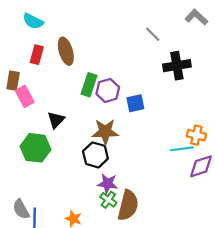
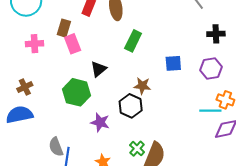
black cross: (177, 66) -> (216, 34), size x0.7
purple hexagon: (108, 90) -> (211, 69), moved
brown star: (105, 132) -> (142, 86), size x0.7
purple star: (108, 184) -> (100, 122), moved

